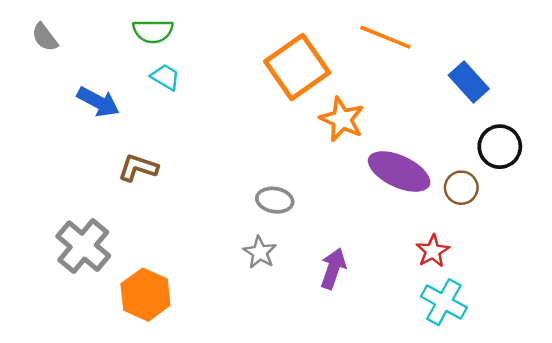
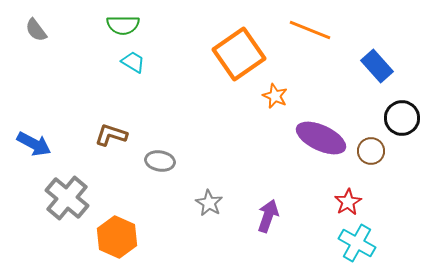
blue arrow: (98, 102) -> (34, 144), moved
orange star: (342, 119) -> (275, 96), size x0.7
gray ellipse: (275, 200) -> (160, 161), moved

